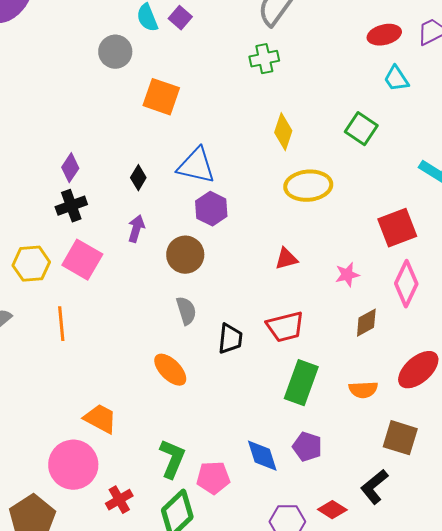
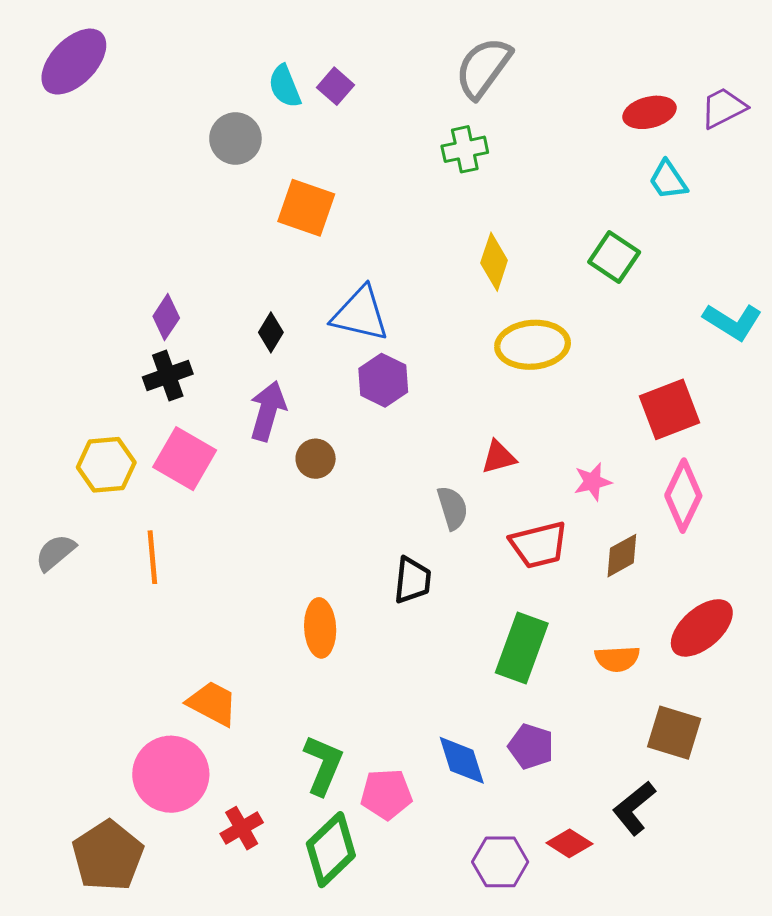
purple arrow: (136, 229) -> (268, 411), size x1.4
brown circle: (185, 255) -> (316, 459), moved, size x0.7
gray semicircle: (186, 311) -> (452, 508), moved
red trapezoid: (285, 327) -> (539, 545), moved
orange ellipse: (170, 370) -> (320, 628), turned 42

